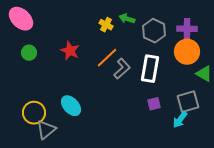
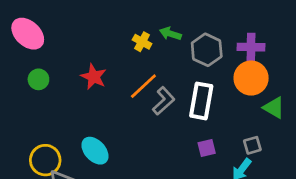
gray square: (188, 102) -> (252, 145), size x0.6

